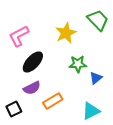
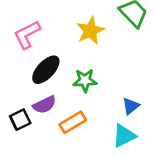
green star: (78, 64) -> (85, 80), moved
blue triangle: (96, 78) -> (131, 106), moved
black square: (14, 109) -> (20, 120), moved

